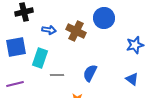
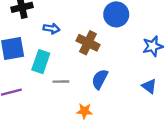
brown cross: (76, 31) -> (88, 43), moved

